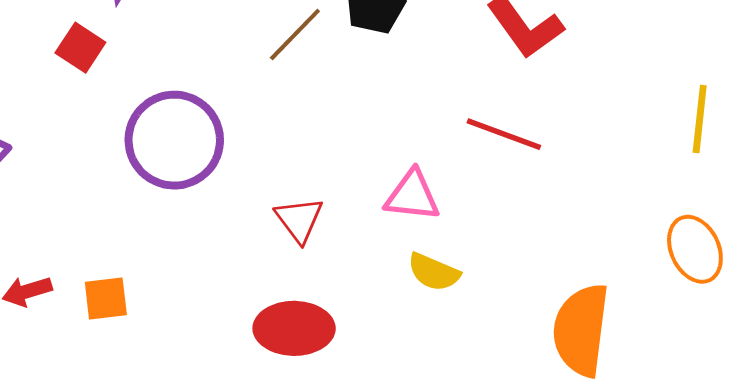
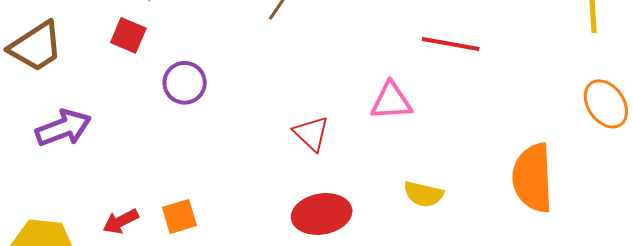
purple circle: (174, 140) -> (185, 83), moved, size x0.6
yellow semicircle: (434, 272) -> (423, 194), moved

